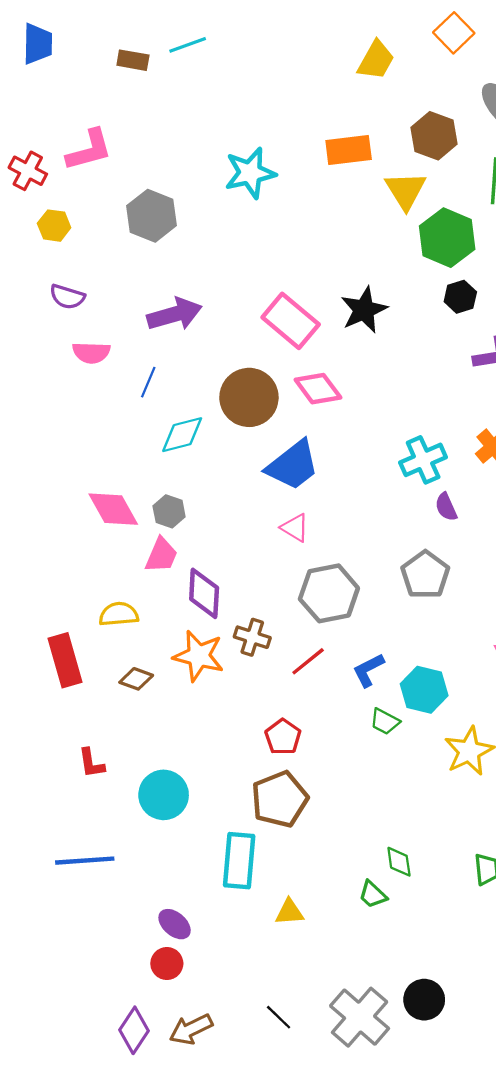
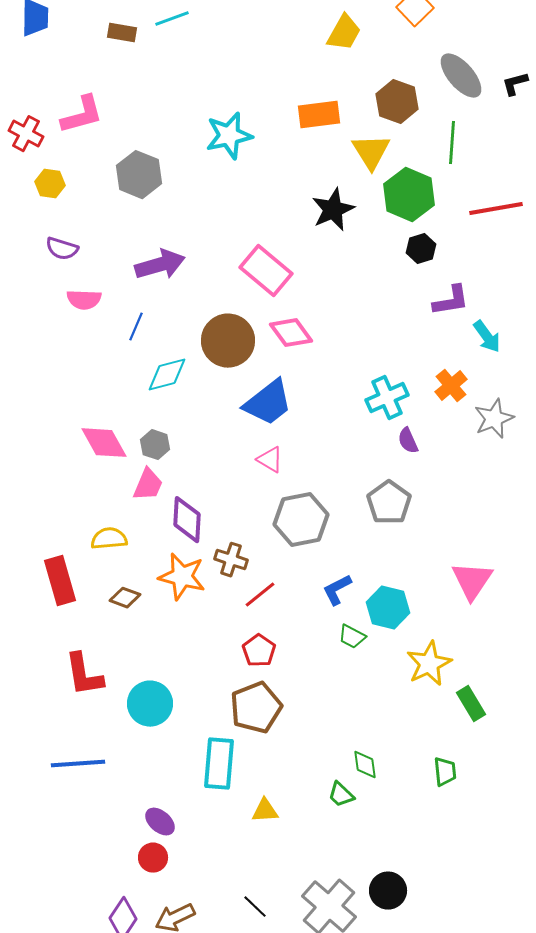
black star: (364, 310) -> (333, 210), moved
red line: (308, 661) -> (260, 595), moved
red L-shape: (91, 763) -> (84, 675), size x1.6

